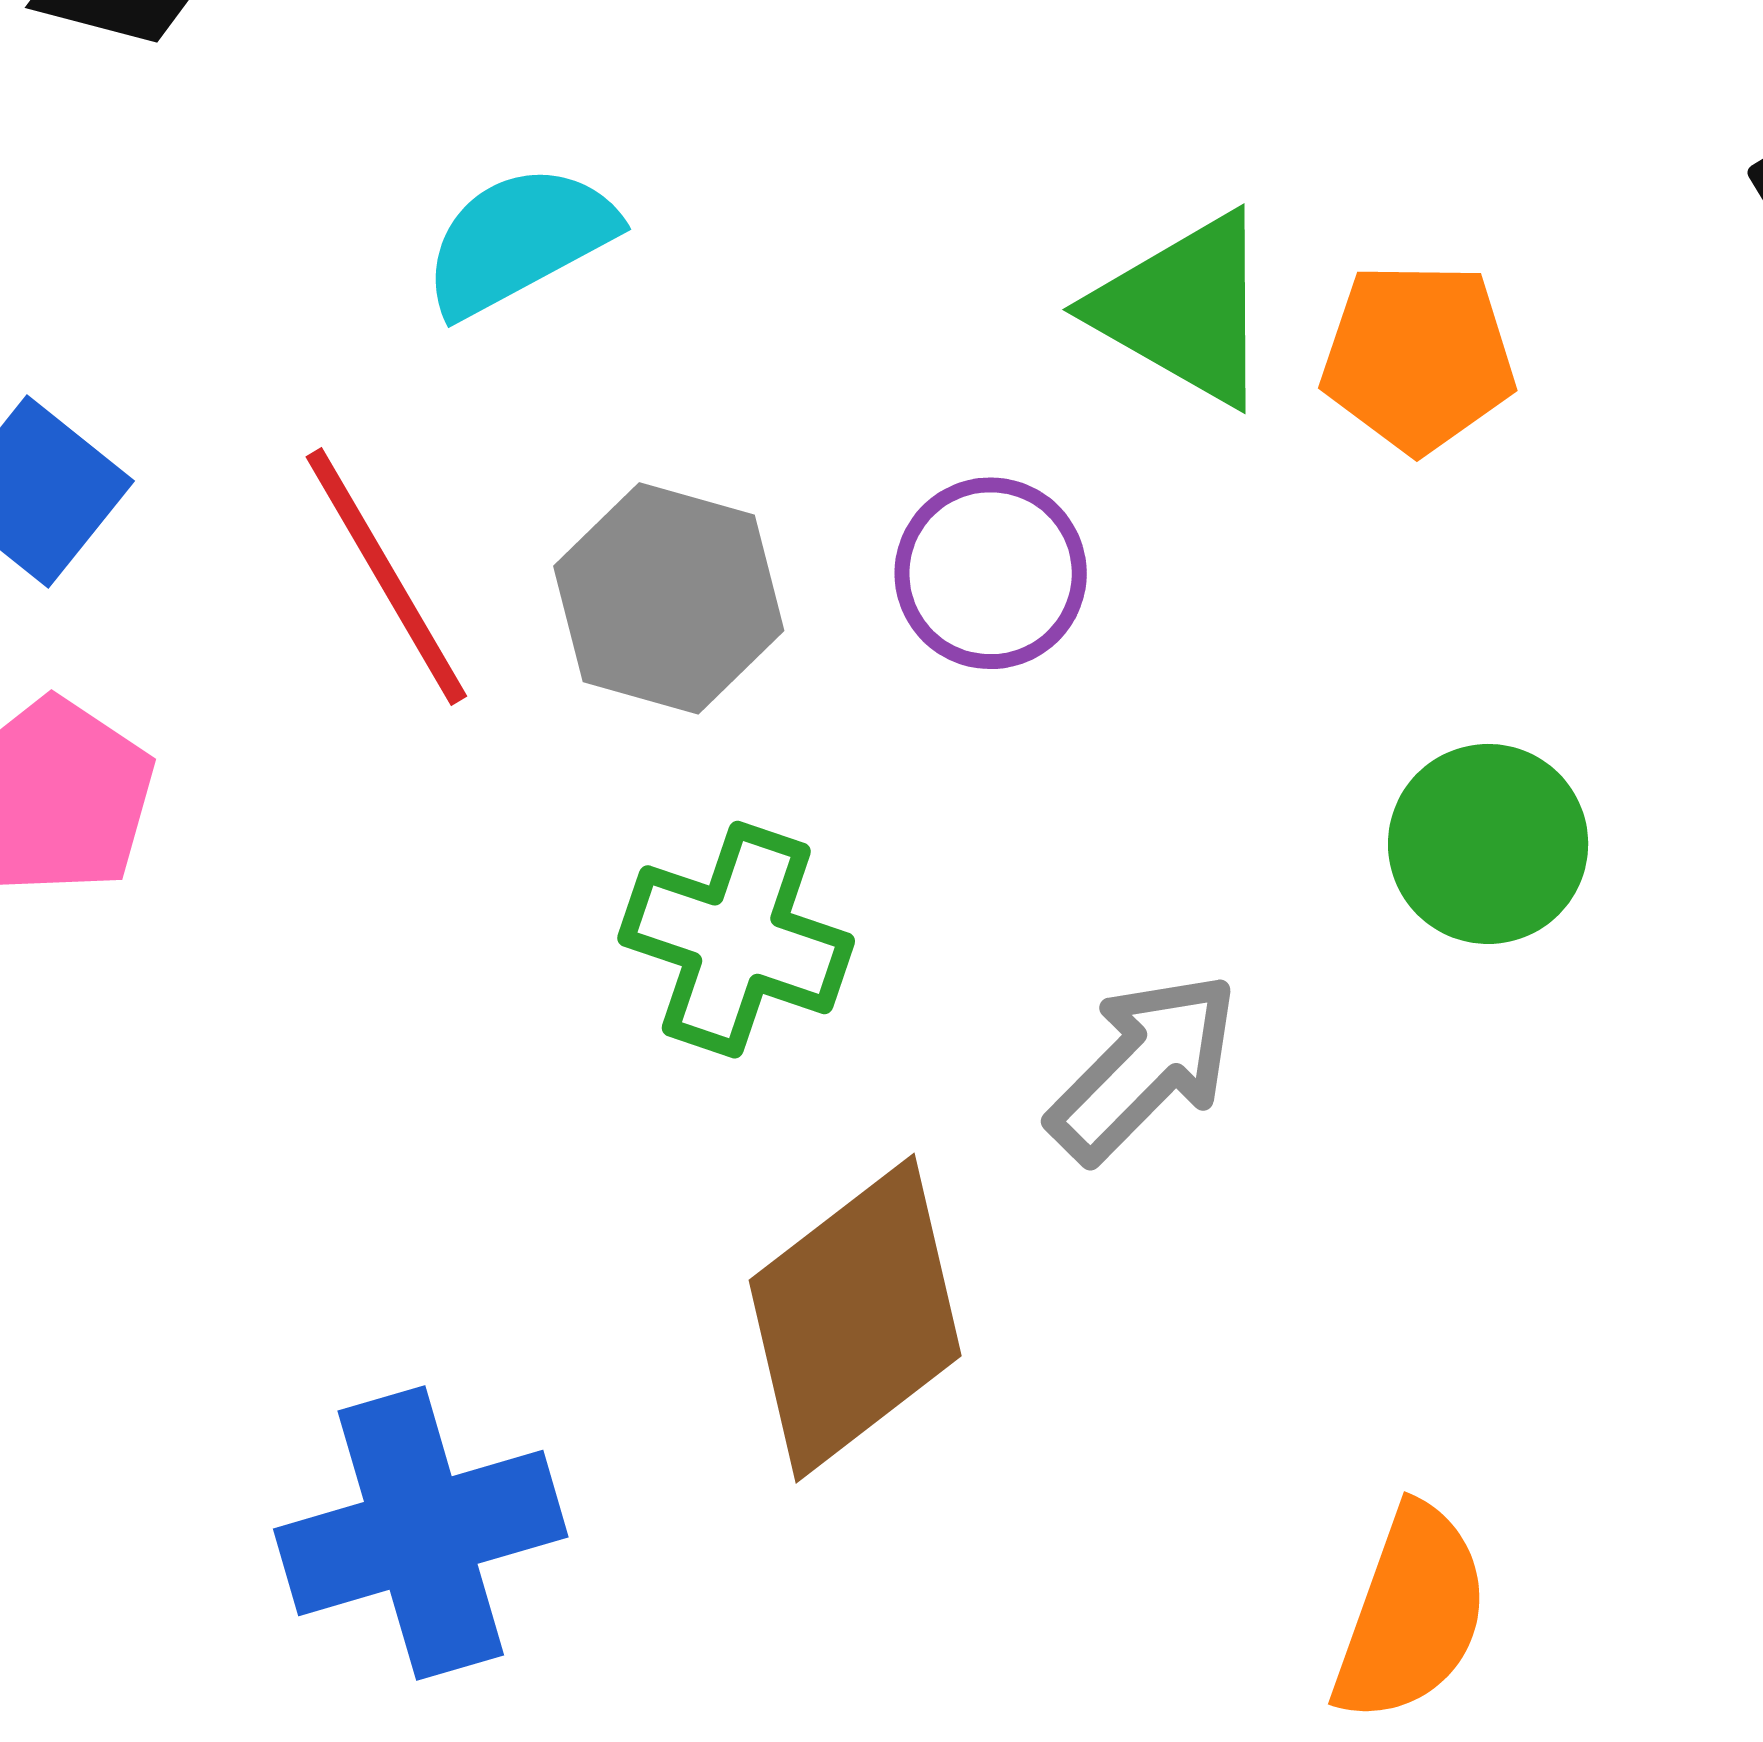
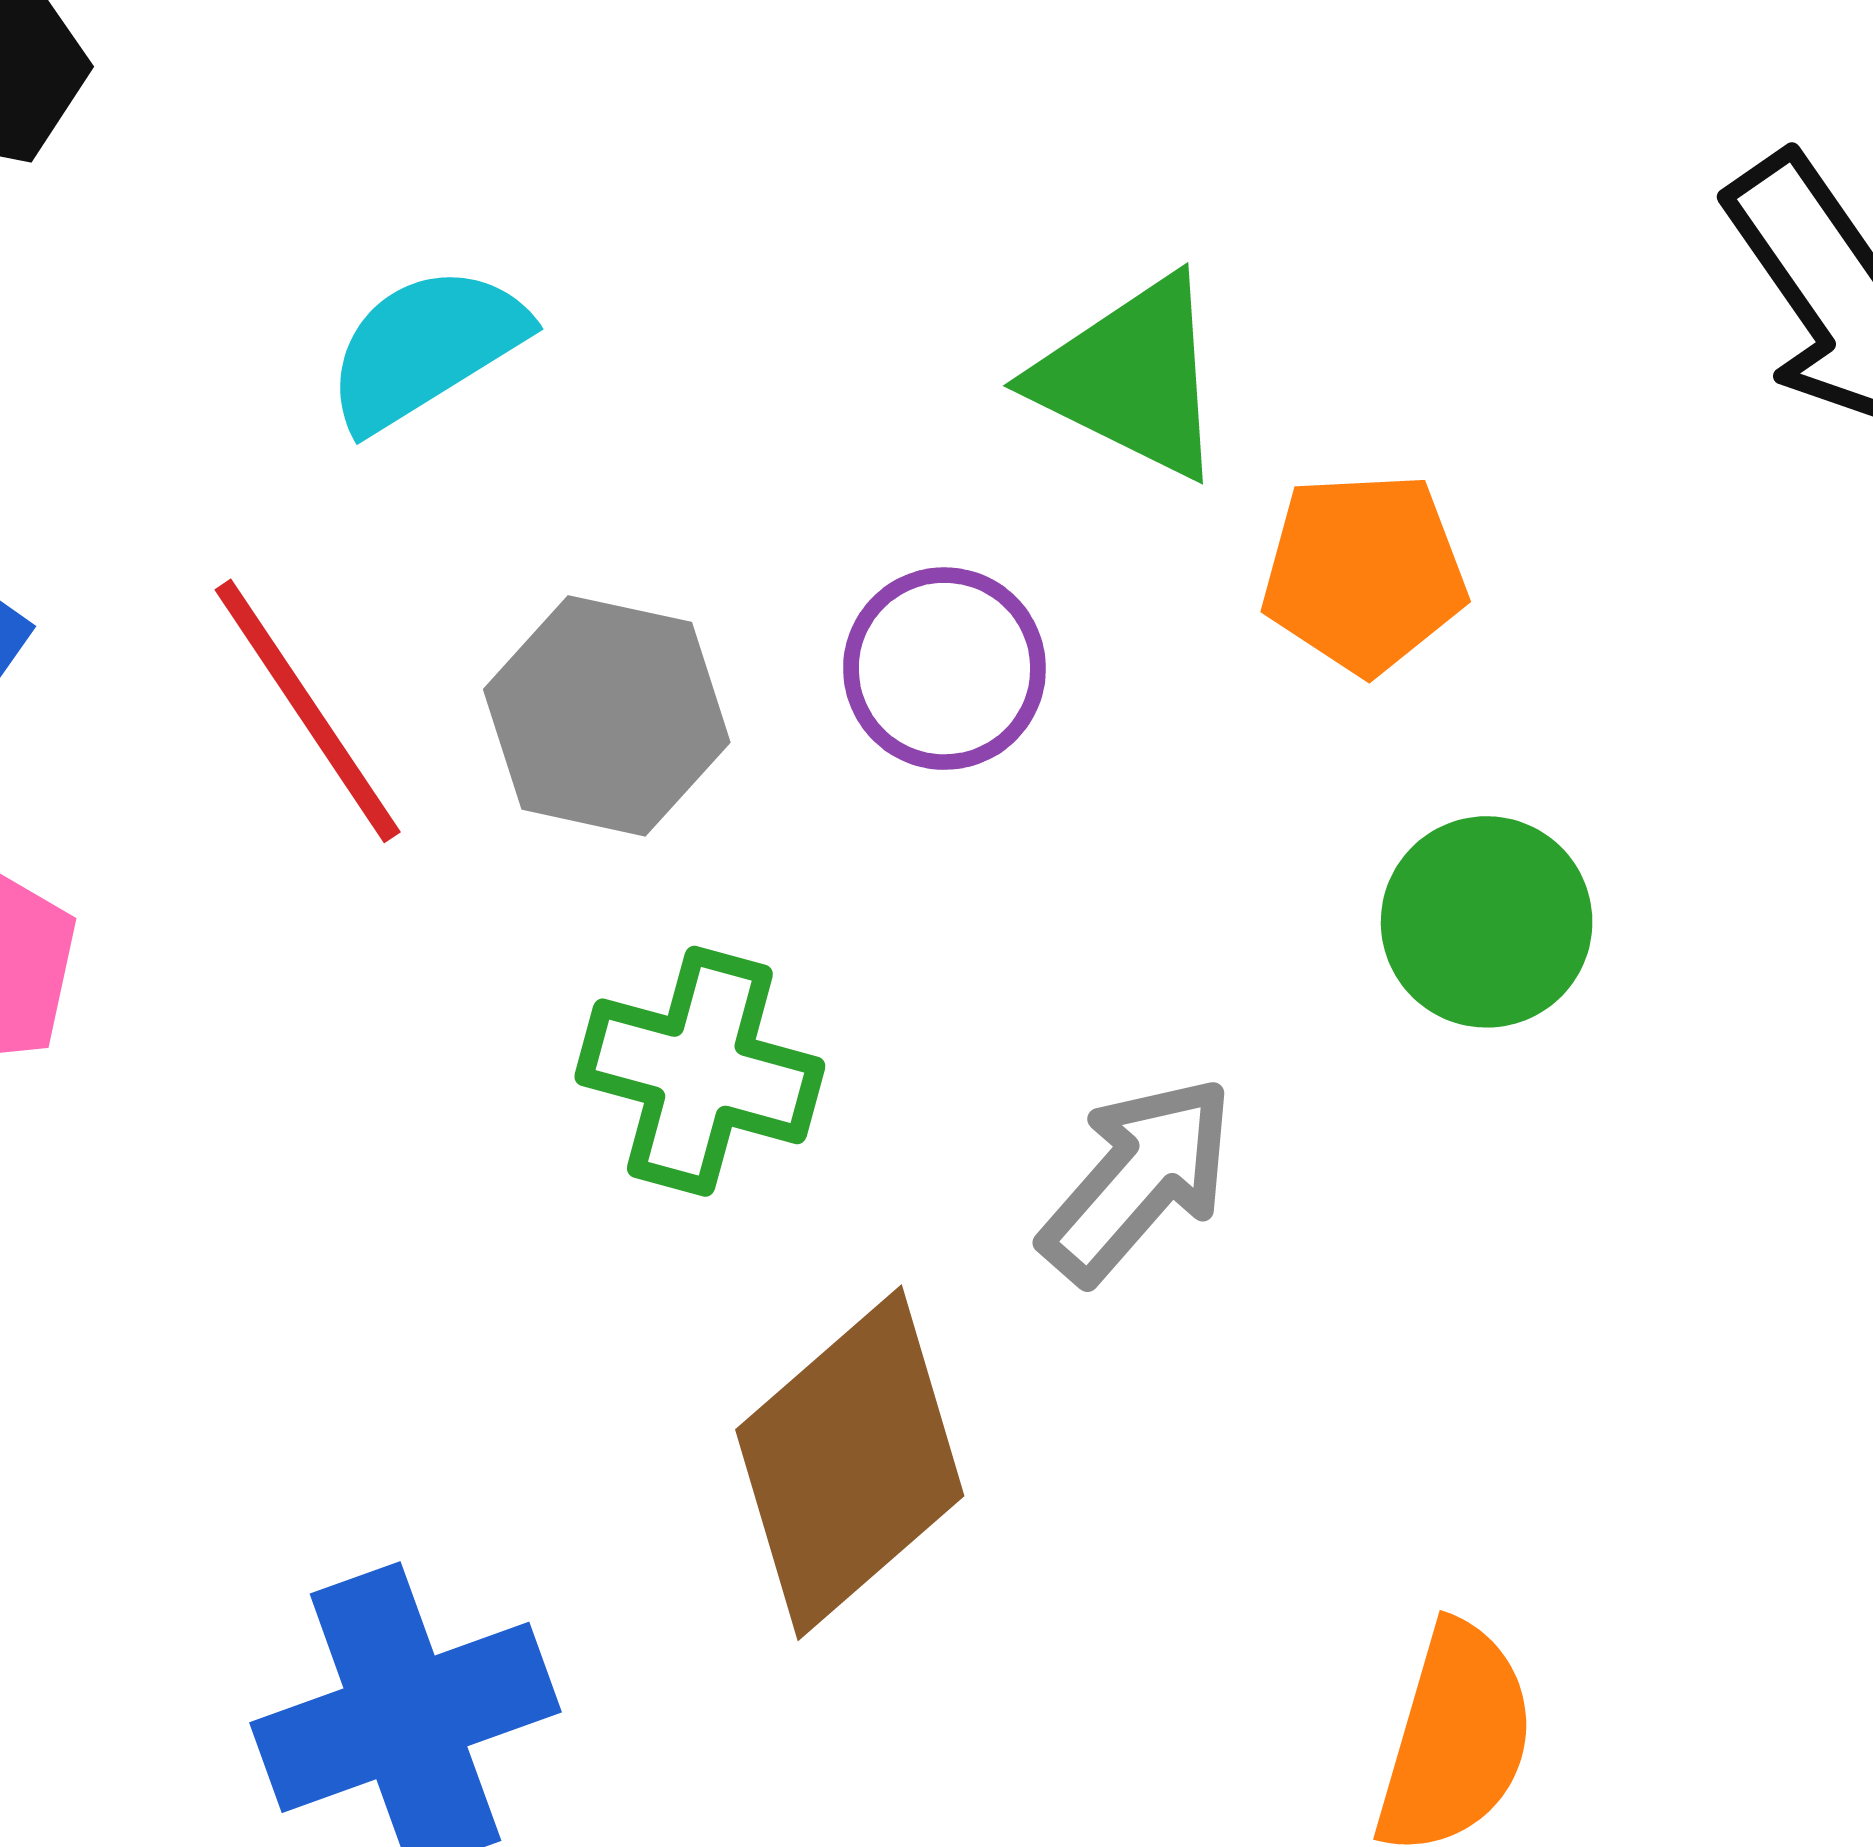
orange pentagon: (1418, 357) -> (1364, 573), moved

